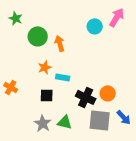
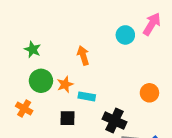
green star: (16, 18) -> (33, 49), moved
green circle: (38, 36) -> (41, 81), moved
orange circle: (108, 93) -> (149, 93), moved

